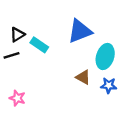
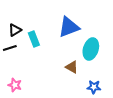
cyan rectangle: (39, 45) -> (34, 39), turned 35
blue star: (109, 85) -> (94, 87), moved

